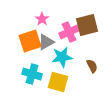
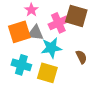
brown square: (87, 25) -> (76, 16), turned 30
gray triangle: (46, 42) -> (35, 33), turned 36

